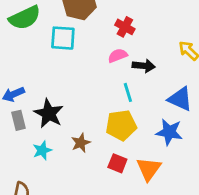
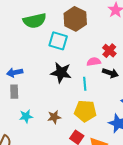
red cross: (125, 27) -> (109, 51), moved
cyan line: (128, 92) -> (85, 84), moved
black star: (49, 113) -> (61, 73), moved, turned -30

